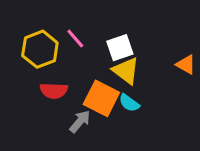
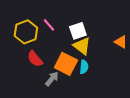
red semicircle: (54, 91) -> (35, 59), turned 48
cyan semicircle: (129, 103) -> (84, 67), turned -120

